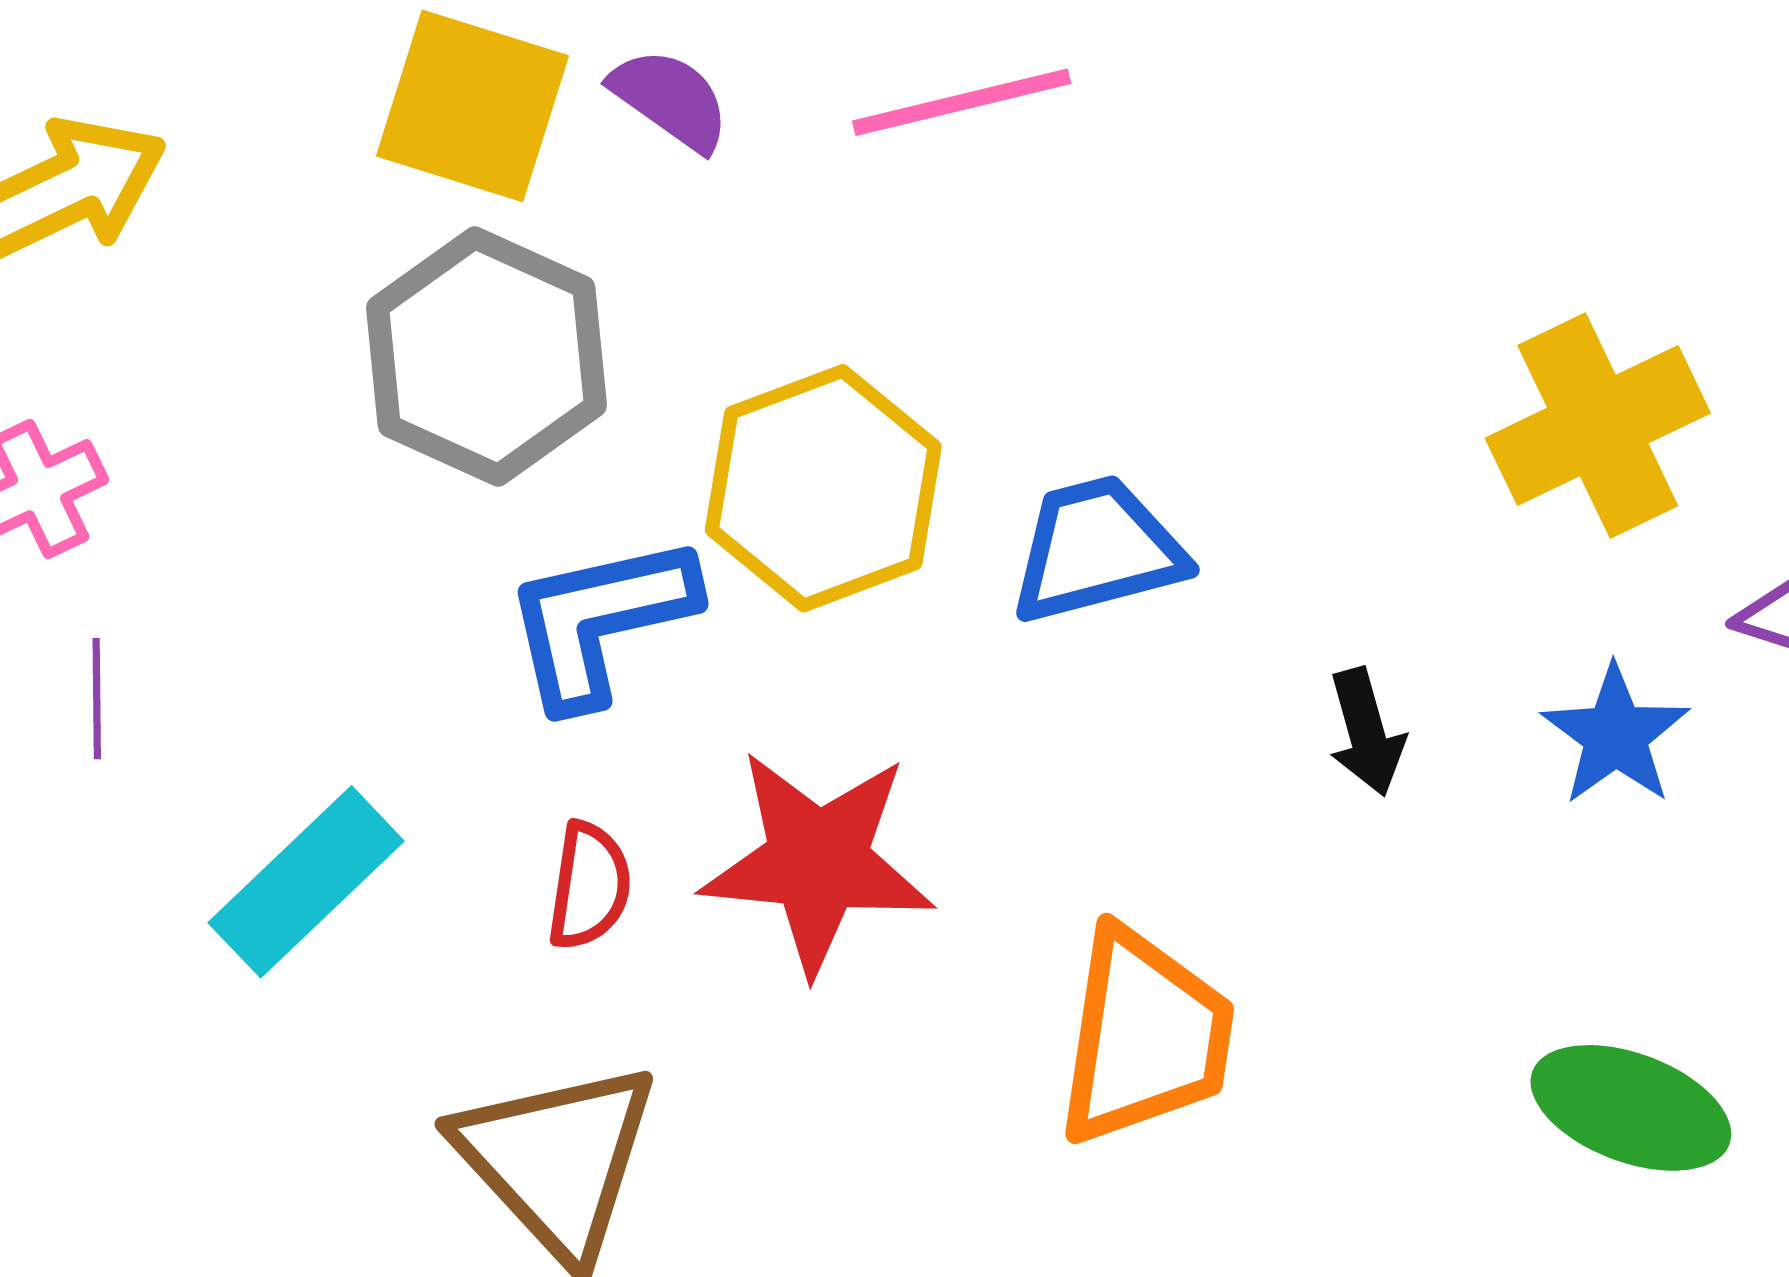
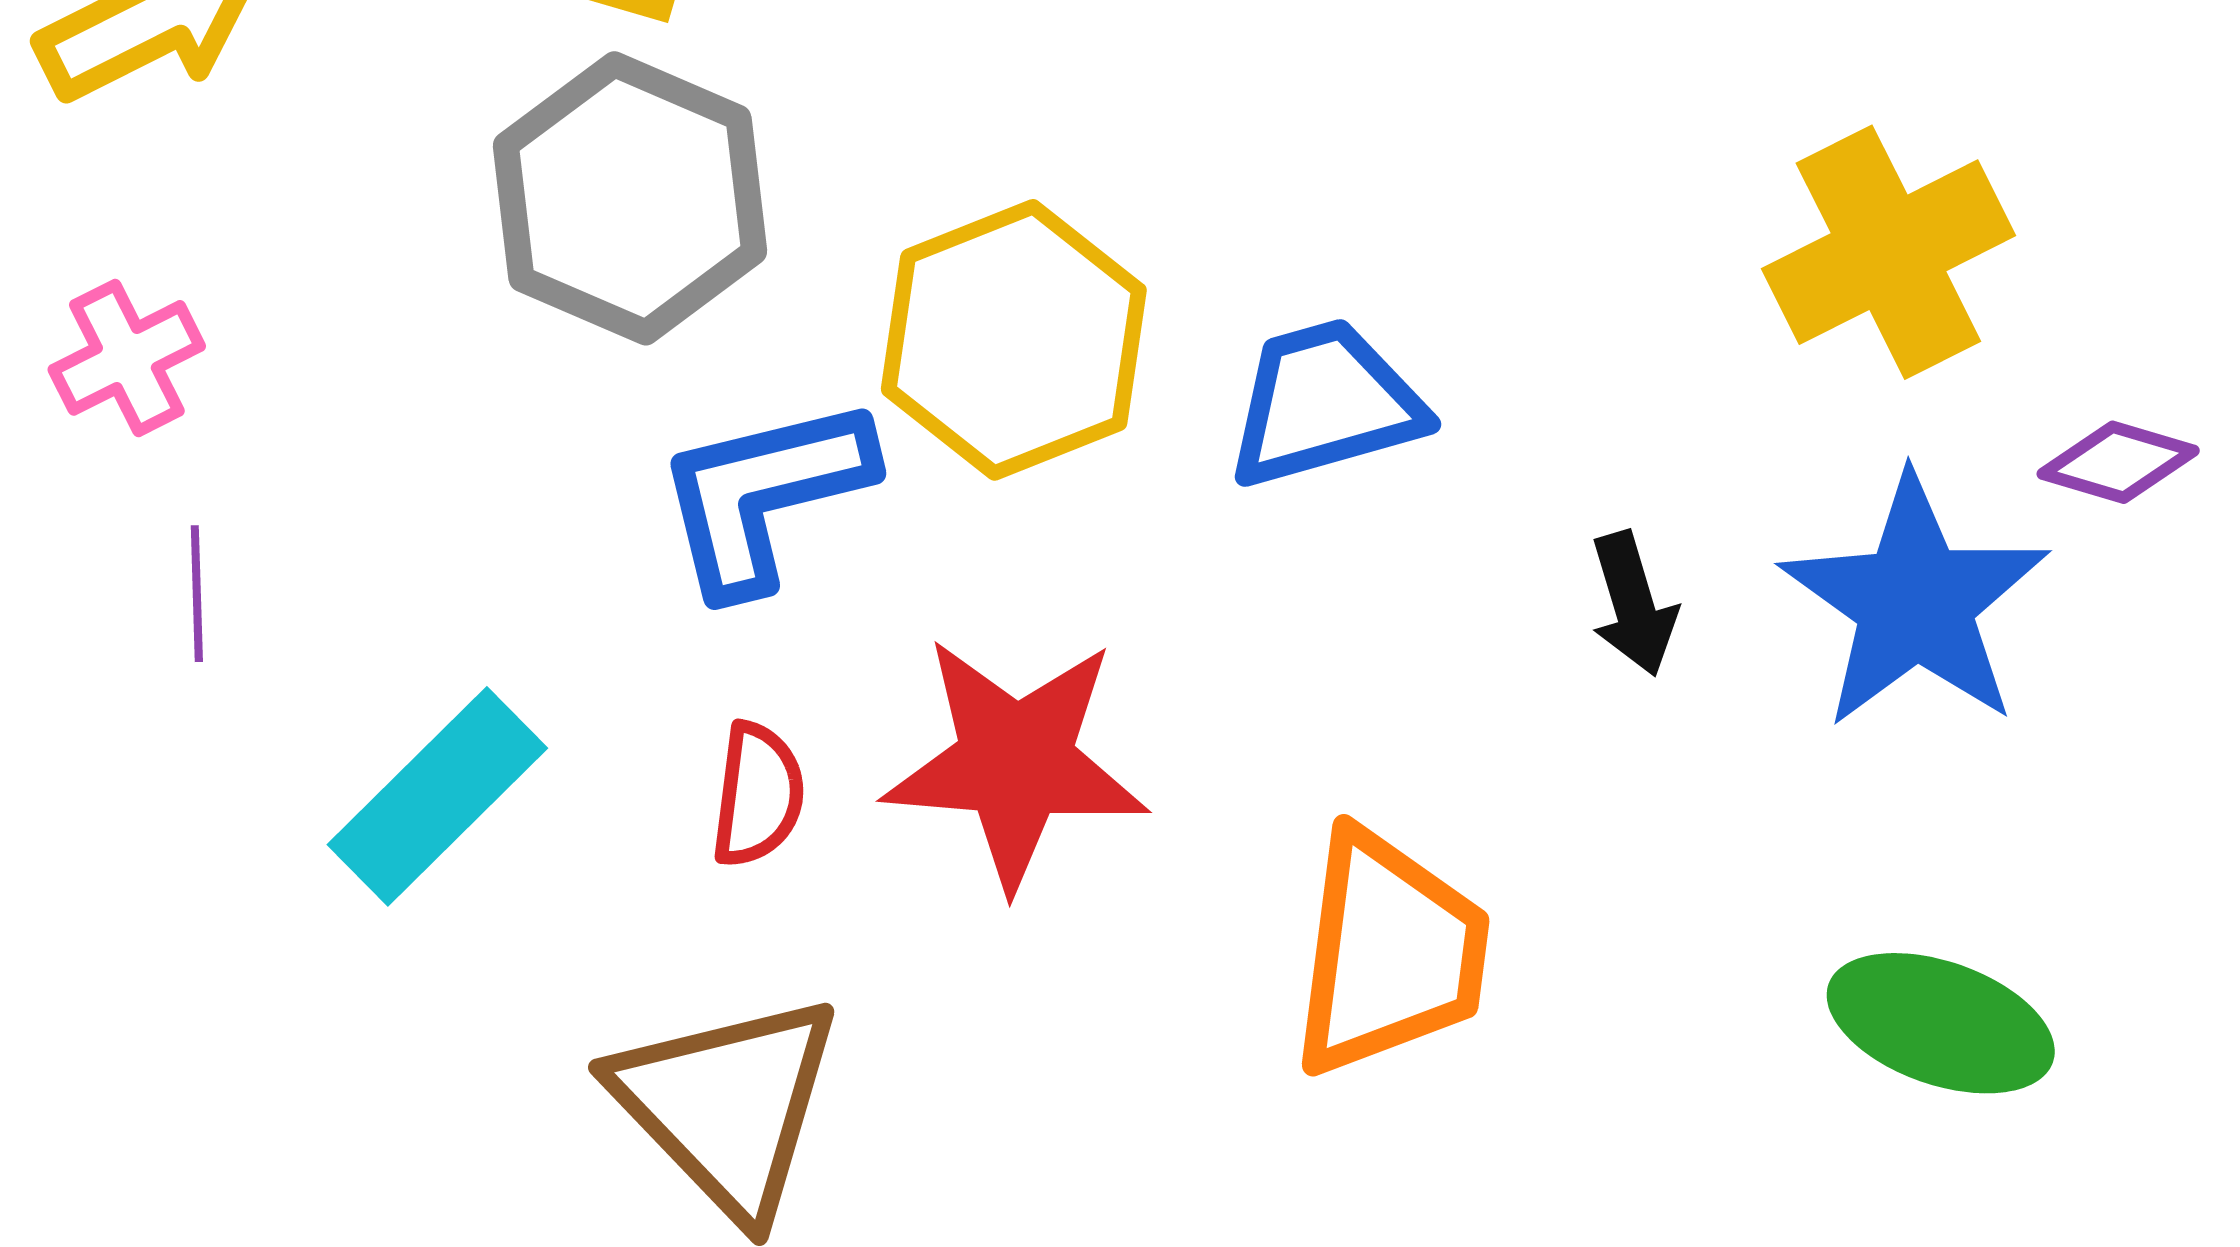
blue star: (1615, 735) -> (1915, 602), size x1.6

